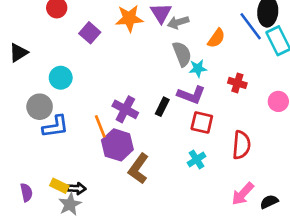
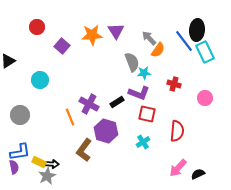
gray arrow: (178, 22) -> (149, 38), moved, turned 63
gray circle: (40, 107) -> (20, 115), moved
black rectangle: (162, 107) -> (117, 102), turned 32
blue L-shape: (55, 126) -> (20, 152), moved
purple hexagon: (117, 145) -> (106, 131), moved
brown L-shape: (138, 169) -> (84, 150), moved

